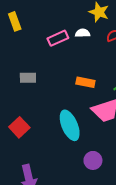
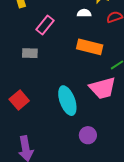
pink rectangle: (58, 38) -> (45, 25), moved, turned -30
orange rectangle: (85, 82) -> (90, 47), moved, size x1.4

